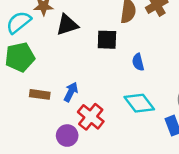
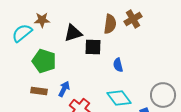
black triangle: (67, 25) -> (73, 33), moved
green pentagon: (20, 57) -> (44, 61), moved, turned 30

